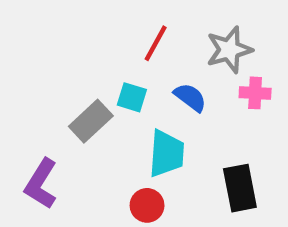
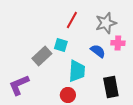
blue semicircle: (190, 97) -> (98, 51), moved
purple L-shape: (41, 184) -> (19, 85), turned 35

